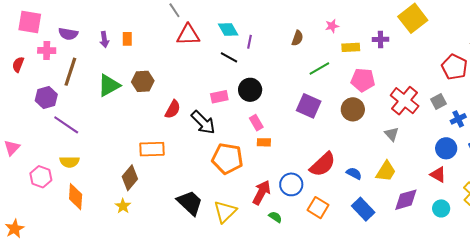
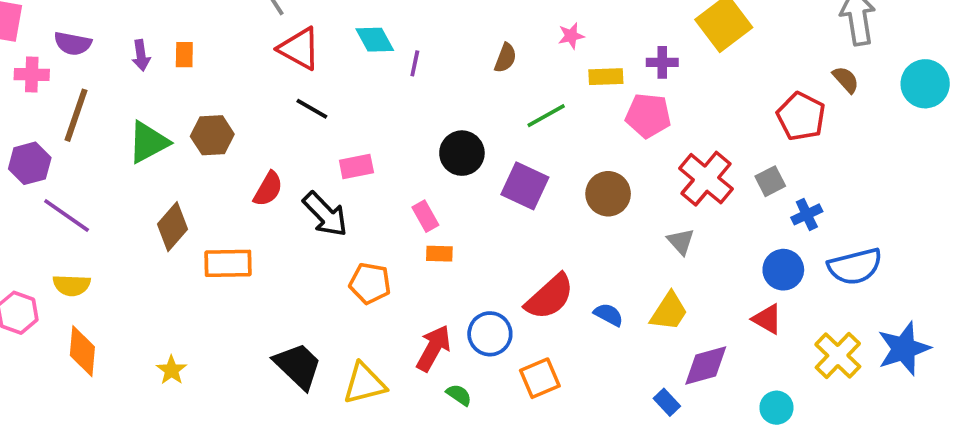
red triangle: (188, 35) -> (299, 49), turned 30
black line: (229, 57) -> (312, 109), moved
pink pentagon: (363, 80) -> (648, 116), moved
black circle: (250, 90) -> (462, 153), moved
orange pentagon: (227, 159) -> (370, 283), size x0.7
brown diamond: (130, 178) -> (173, 227), moved
orange square: (318, 208) -> (540, 378), turned 35
cyan circle: (441, 208) -> (776, 408), moved
blue rectangle: (363, 209) -> (667, 402), moved, size x0.6
yellow triangle: (225, 212) -> (364, 383), turned 30

